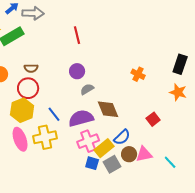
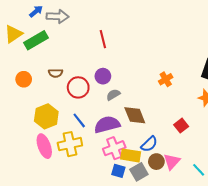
orange cross: (138, 74) -> (166, 79), turned 32
red circle: (28, 88) -> (78, 87), moved
yellow rectangle: (104, 148) -> (131, 155), turned 48
pink triangle: (144, 154) -> (172, 162), turned -36

